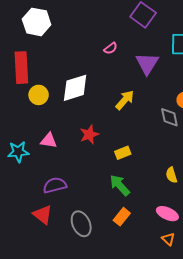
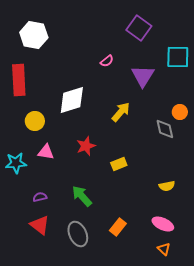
yellow circle: (39, 95) -> (35, 121), moved
yellow semicircle: (171, 175) -> (167, 186), turned -84
purple semicircle: (55, 185) -> (40, 197), moved, size x0.6
green arrow: (120, 185) -> (82, 196), moved

